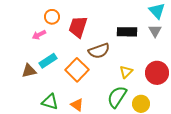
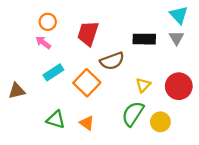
orange circle: (52, 17) -> (48, 22), moved
pink arrow: (39, 35) -> (43, 43), turned 64
brown triangle: (29, 71) -> (17, 91), moved

